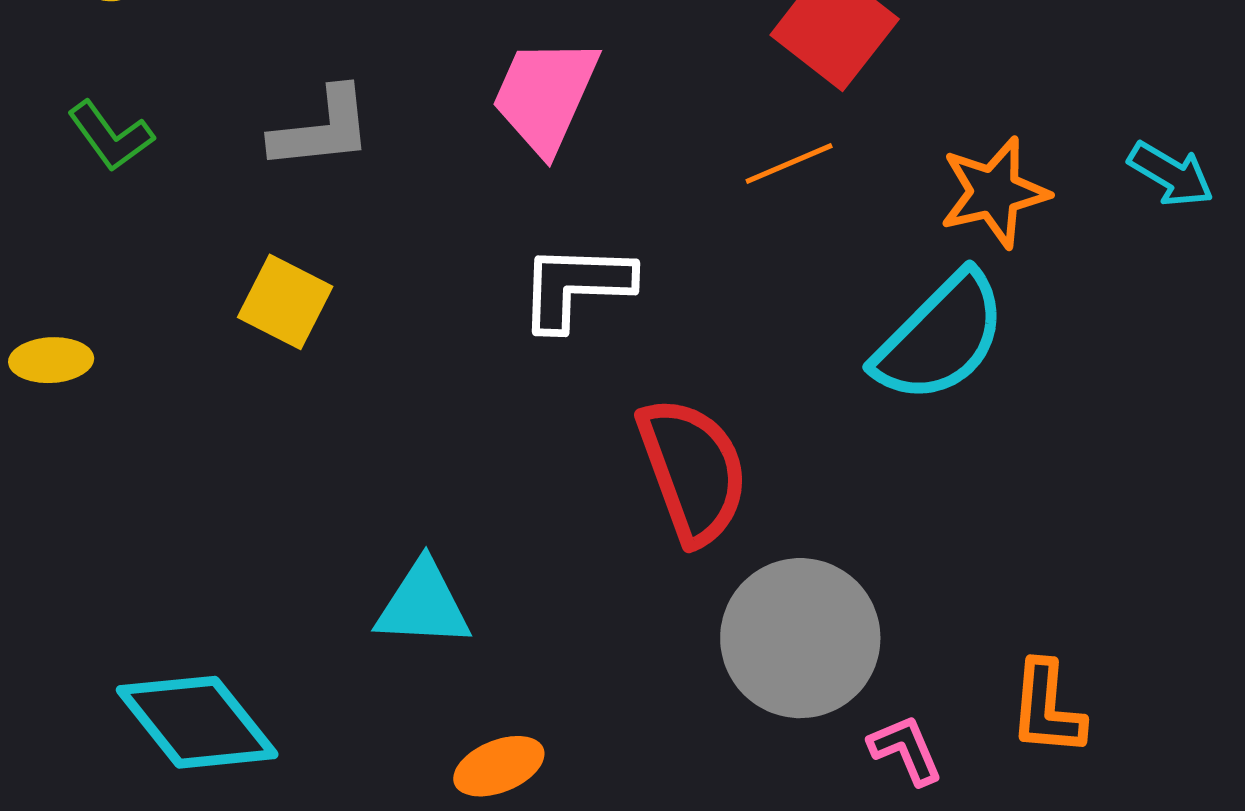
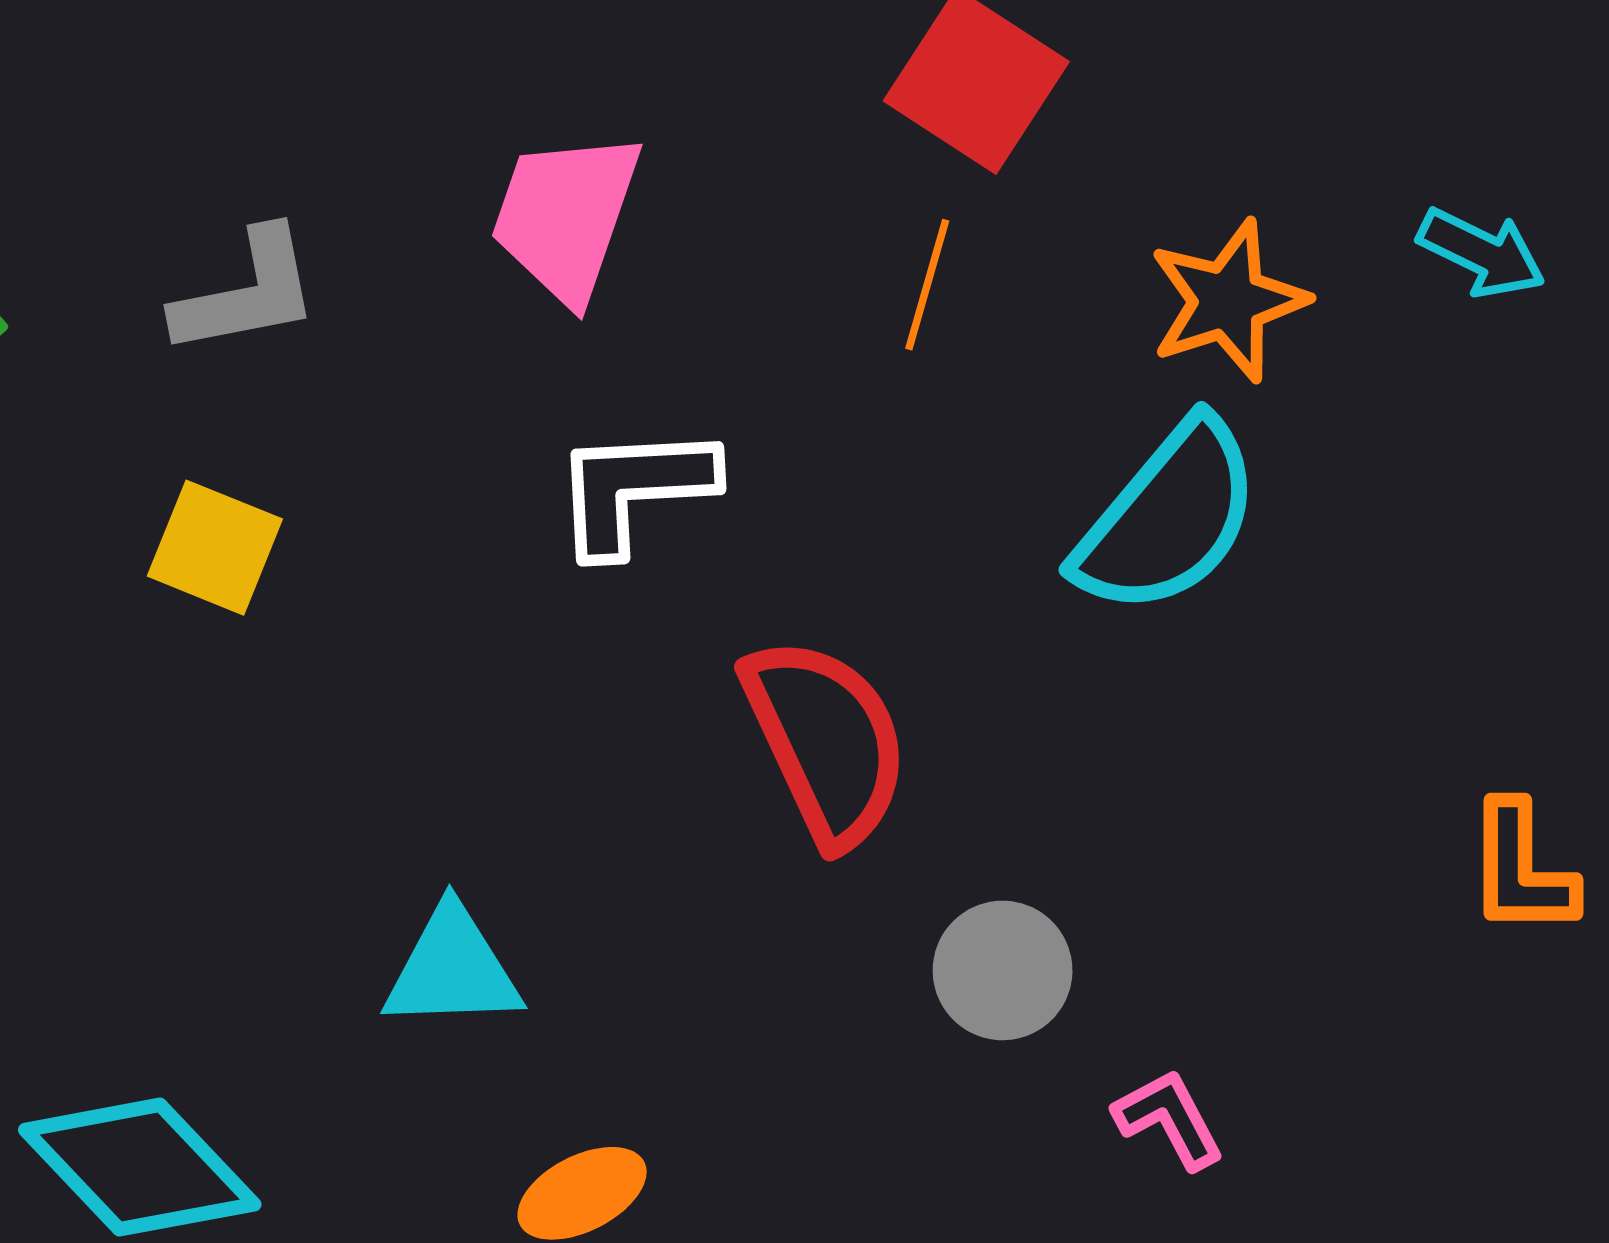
orange line: (789, 163) -> (927, 285), turned -46
gray circle: (800, 638) -> (1003, 970), size x0.6
orange L-shape: (1047, 708) -> (1521, 869), moved

